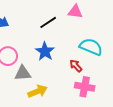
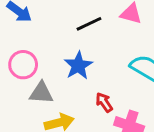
red arrow: (76, 66) -> (104, 102), moved

